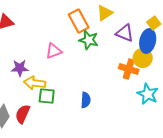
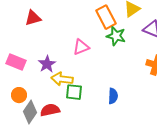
purple star: (20, 68) -> (47, 64), turned -30
red semicircle: (23, 114) -> (50, 110), turned 54

